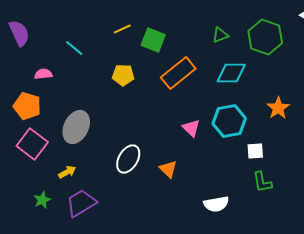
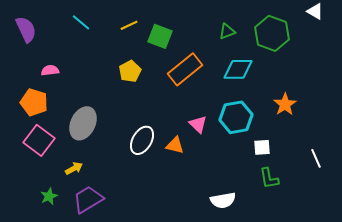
cyan line: (74, 48) -> (81, 22), moved
yellow pentagon: (123, 75) -> (130, 71), turned -30
white ellipse: (128, 159) -> (142, 140), moved
orange triangle: (168, 169) -> (175, 145), moved, turned -30

